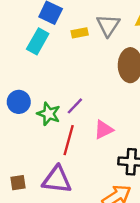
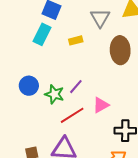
yellow rectangle: (80, 33) -> (76, 40), moved
red line: (69, 140) -> (72, 115), turned 45

